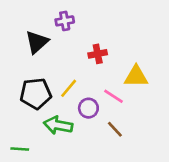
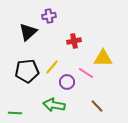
green arrow: (58, 125) -> (54, 105), moved
brown line: (115, 129) -> (97, 106), moved

